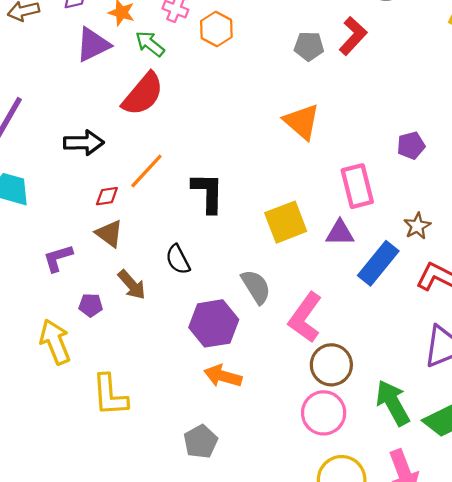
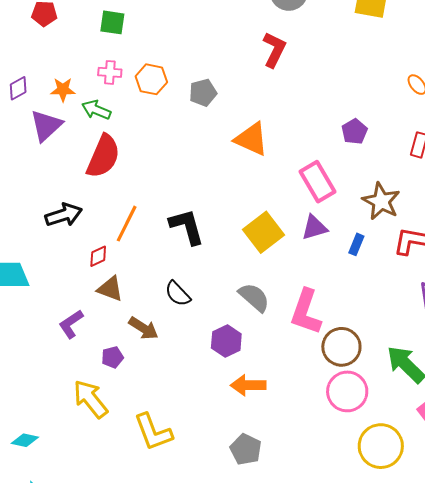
gray pentagon: (309, 46) -> (203, 93), moved
brown star: (417, 226) -> (381, 201), size x1.5
blue rectangle: (378, 263) -> (356, 244), size x0.5
purple hexagon: (214, 323) -> (226, 341), size x0.7

